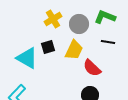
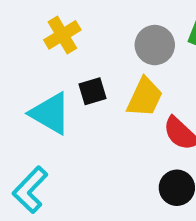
yellow cross: (53, 19) -> (62, 35), moved

